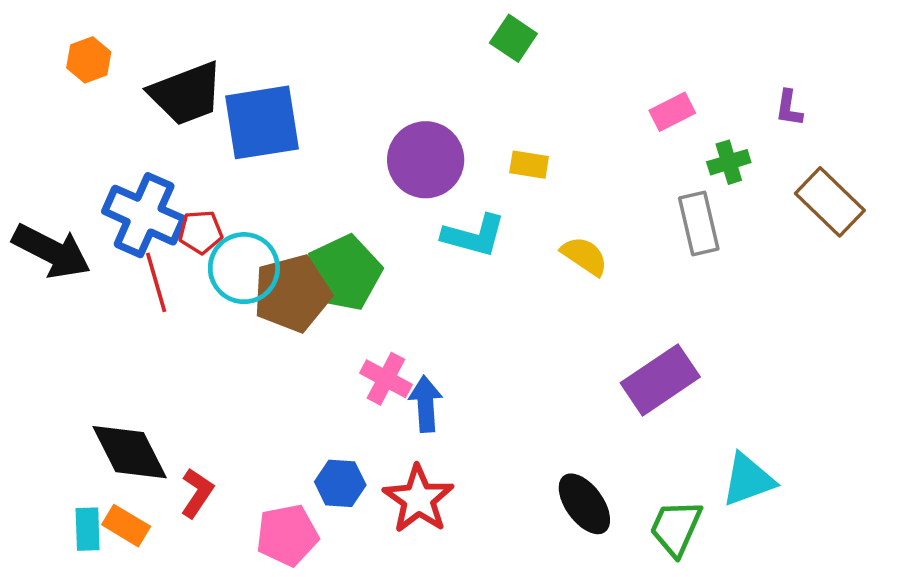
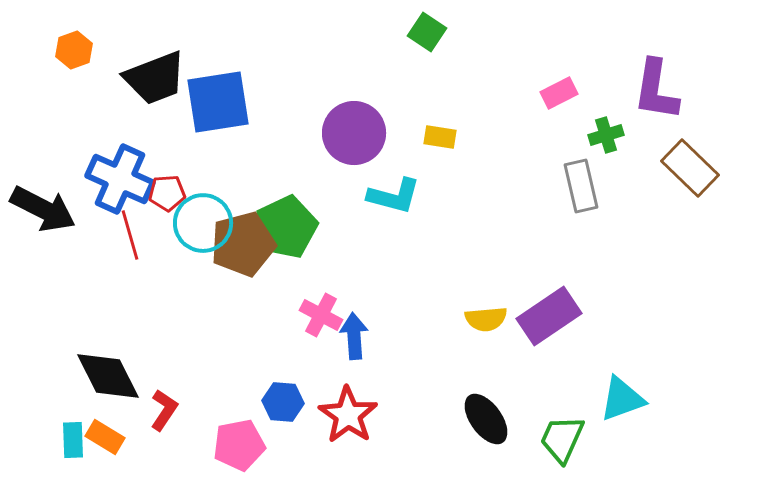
purple L-shape: (789, 108) -> (656, 90), size x2.0
yellow semicircle: (584, 256) -> (486, 319), moved, turned 141

